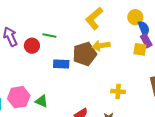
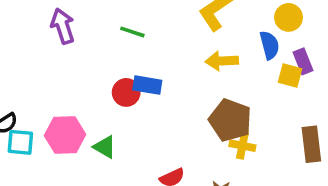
blue semicircle: (144, 29) -> (270, 45), moved
red circle: (32, 46) -> (126, 92), moved
brown pentagon: (85, 54) -> (230, 120), moved, turned 30

